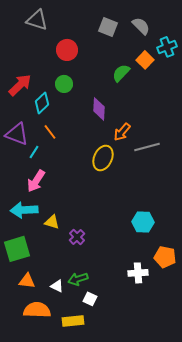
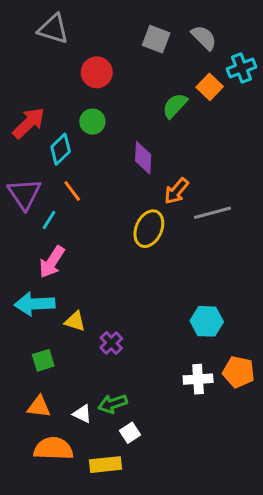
purple triangle: (17, 134) -> (24, 194), turned 35
green square: (17, 249) -> (43, 360), moved, size x0.6
white cross: (138, 273) -> (198, 379), moved
white square: (90, 299) -> (130, 433), turned 32

